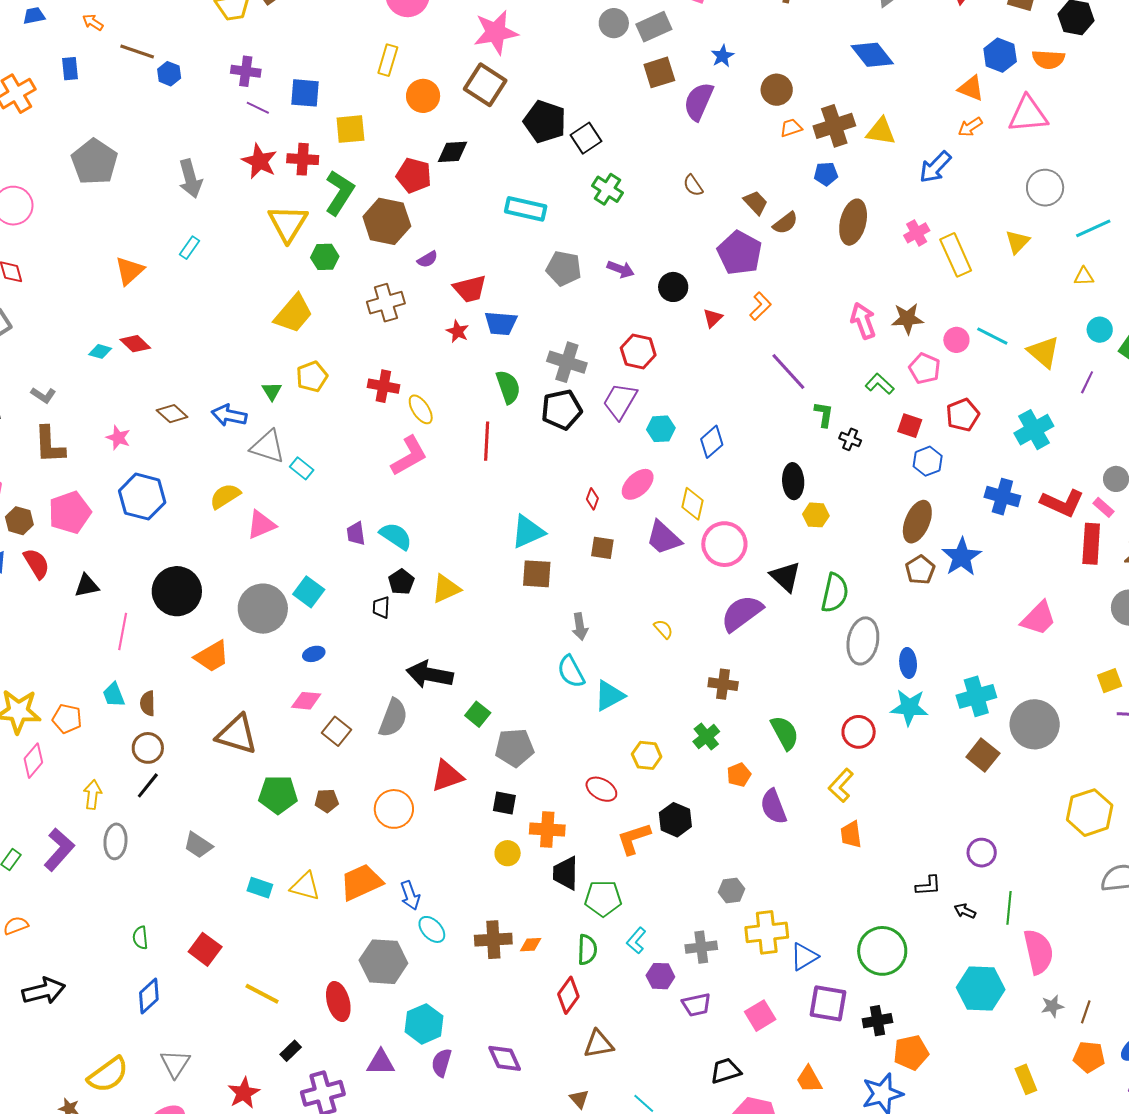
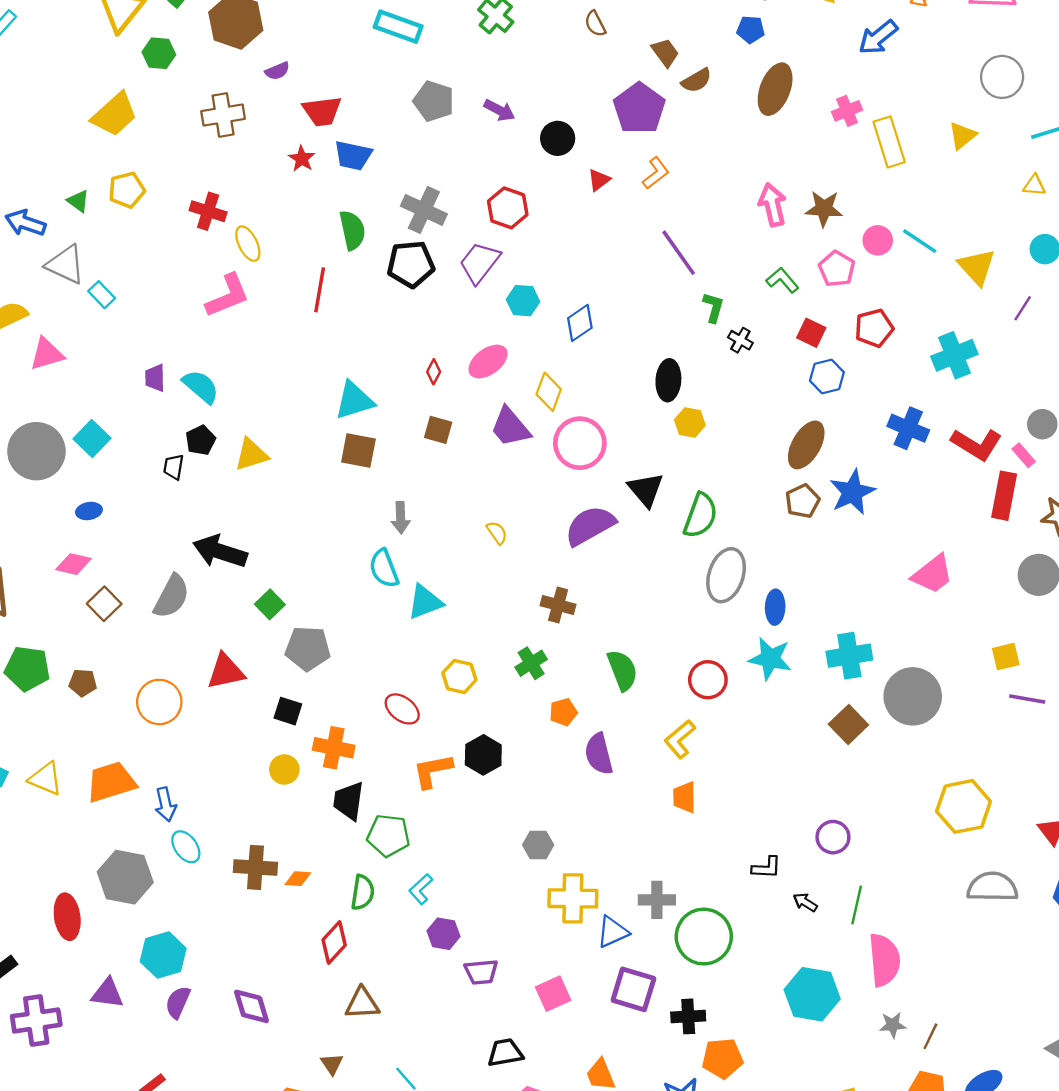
green triangle: (272, 391) -> (78, 201), turned -30
gray cross: (701, 947) -> (657, 900), moved

